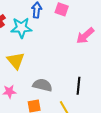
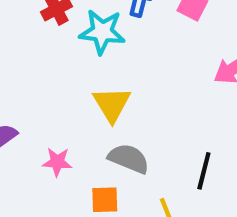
yellow triangle: (16, 61) -> (112, 104), moved

